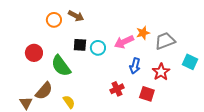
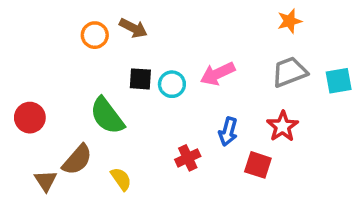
orange star: (143, 33) -> (290, 21), moved
red circle: (34, 53) -> (30, 118), moved
cyan square: (190, 62) -> (339, 81), moved, turned -35
blue arrow: (135, 66) -> (228, 132), moved
red cross: (117, 89) -> (188, 158), moved

